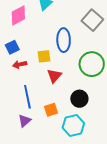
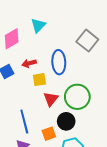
red arrow: (20, 64) -> (29, 63), moved
green circle: (92, 64) -> (77, 97), moved
black circle: (79, 99) -> (66, 121), moved

